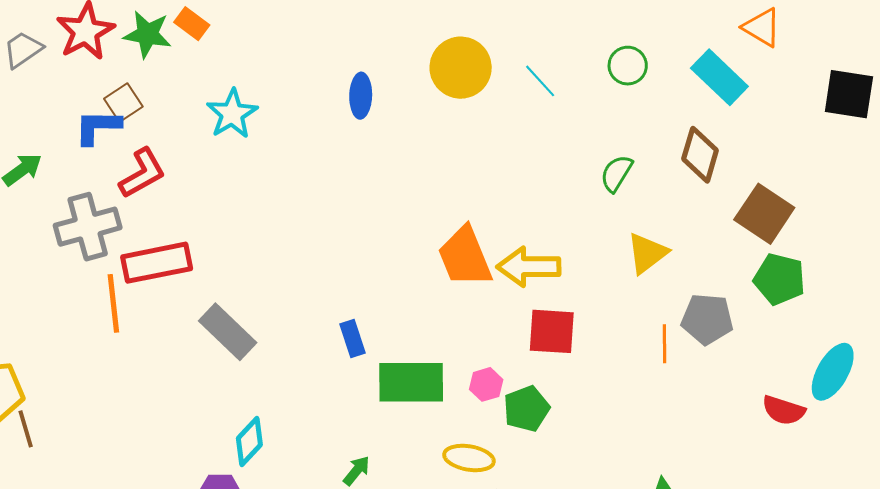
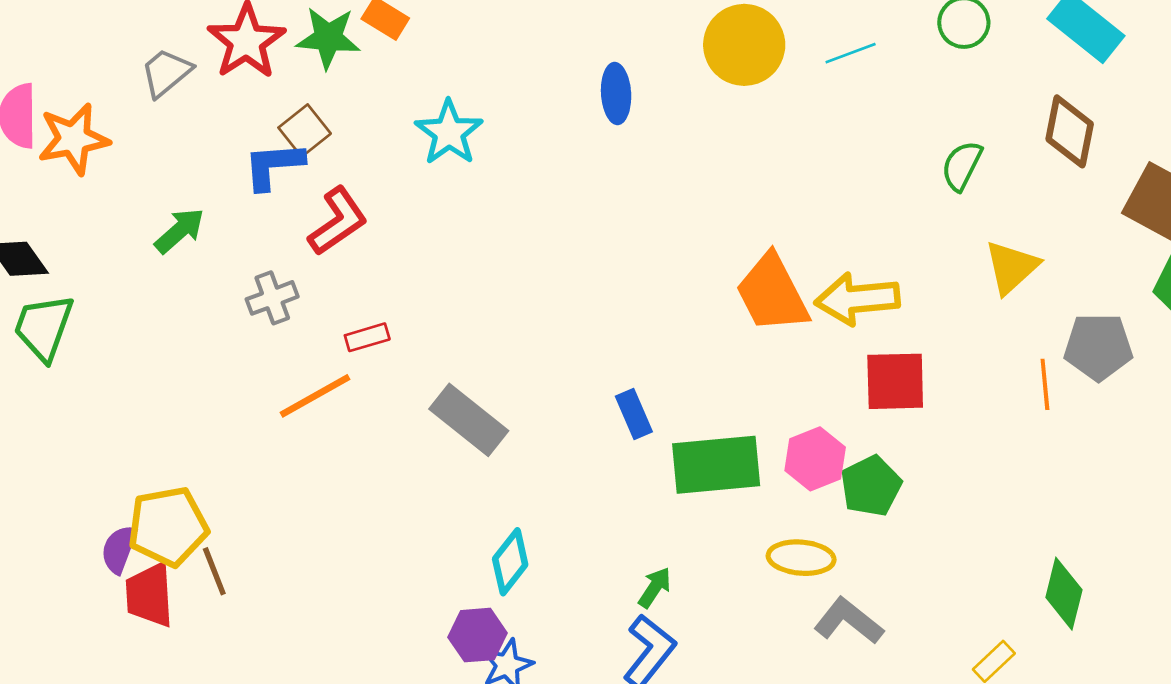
cyan line: (540, 81) -> (851, 53), turned -63
gray cross: (88, 227) -> (272, 298), size x0.6
red rectangle: (157, 263) -> (367, 337), size x0.5
orange line: (113, 303) -> (315, 396), turned 72
pink hexagon: (486, 384) -> (815, 459), size x1.4

